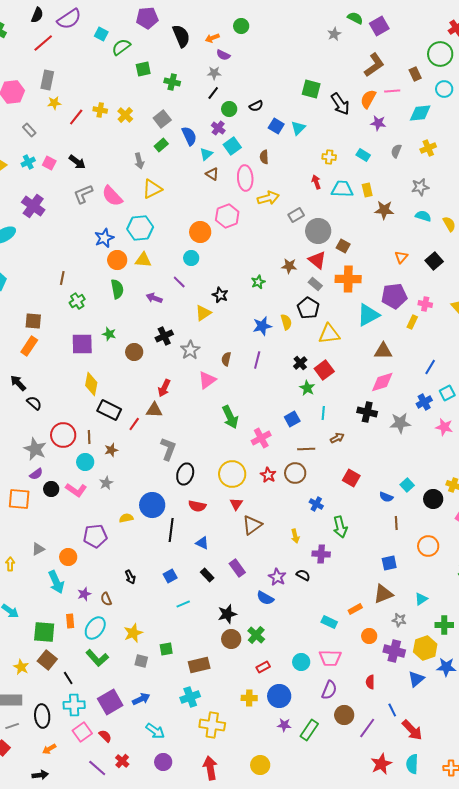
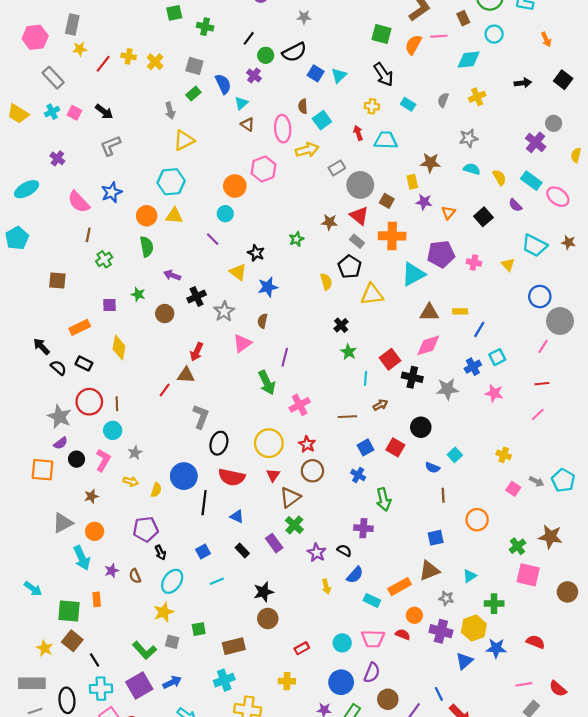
gray star: (214, 73) -> (304, 17), moved
green square: (311, 89) -> (381, 34), moved
black arrow: (340, 104) -> (384, 74), moved
black semicircle: (256, 106) -> (294, 52), size x1.6
gray square: (162, 119) -> (194, 66), turned -36
purple star: (378, 123) -> (424, 202), moved
gray rectangle: (29, 130) -> (53, 78), size x1.5
cyan square: (232, 146) -> (322, 120), moved
yellow rectangle: (367, 190) -> (412, 182), moved
pink semicircle: (112, 196) -> (79, 202), moved
purple cross: (33, 206) -> (57, 158), size x0.6
blue star: (104, 238) -> (112, 192), moved
purple arrow: (154, 298) -> (172, 275), moved
yellow triangle: (203, 313) -> (238, 272), turned -48
yellow rectangle: (412, 322) -> (460, 311), moved, turned 64
blue star: (262, 326) -> (268, 287), moved
purple square: (82, 344) -> (109, 305), size x0.6
orange rectangle: (29, 346) -> (80, 327), moved, turned 30
purple line: (257, 360) -> (285, 357), moved
red square: (324, 370) -> (390, 359), moved
black rectangle: (109, 410) -> (84, 363), moved, size x0.7
blue square: (292, 419) -> (366, 447), moved
brown star: (111, 450) -> (91, 496), moved
brown circle: (295, 473) -> (312, 471), moved
pink L-shape: (76, 490) -> (103, 460), turned -95
black circle: (433, 499) -> (421, 427), moved
red semicircle: (197, 506) -> (232, 477), size x1.4
yellow semicircle: (126, 518) -> (156, 490), turned 120
purple pentagon: (95, 536) -> (146, 529), moved
yellow arrow: (295, 536) -> (326, 587), moved
gray triangle: (38, 549) -> (63, 523), size x1.5
yellow arrow: (10, 564) -> (131, 481), moved, turned 104
blue semicircle: (265, 598) -> (355, 575), moved, turned -78
orange rectangle: (355, 609) -> (400, 587), size x1.5
cyan ellipse: (95, 628) -> (172, 581), moved
green cross: (256, 635) -> (294, 525), moved
green L-shape: (97, 658) -> (145, 650), moved
red semicircle: (370, 682) -> (403, 634), moved, turned 112
blue circle: (279, 696) -> (341, 682), moved

